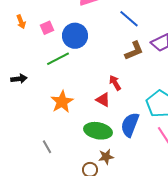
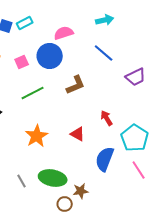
blue circle: (75, 36) -> (50, 56), moved
brown L-shape: (134, 51) -> (76, 85), moved
red arrow: (115, 83) -> (107, 118), moved
green ellipse: (98, 131) -> (53, 178), moved

